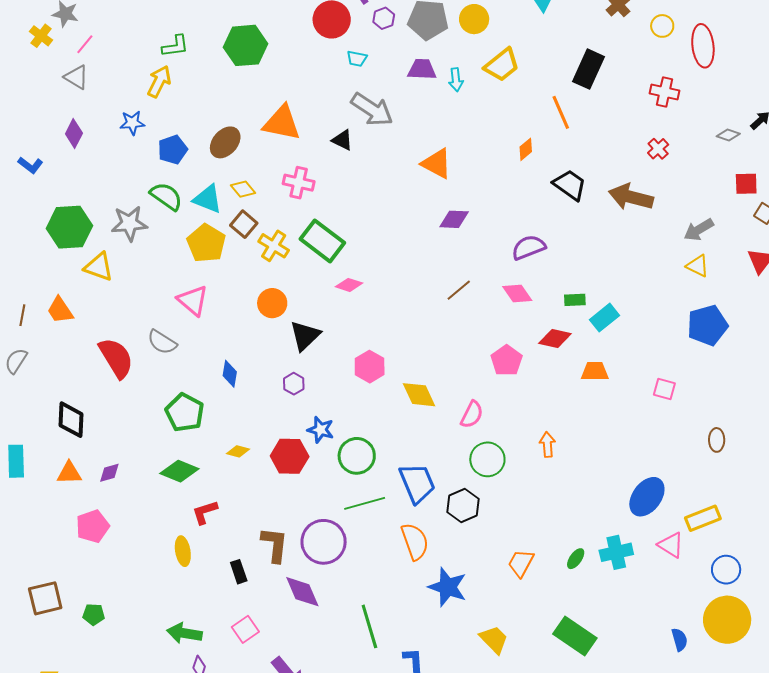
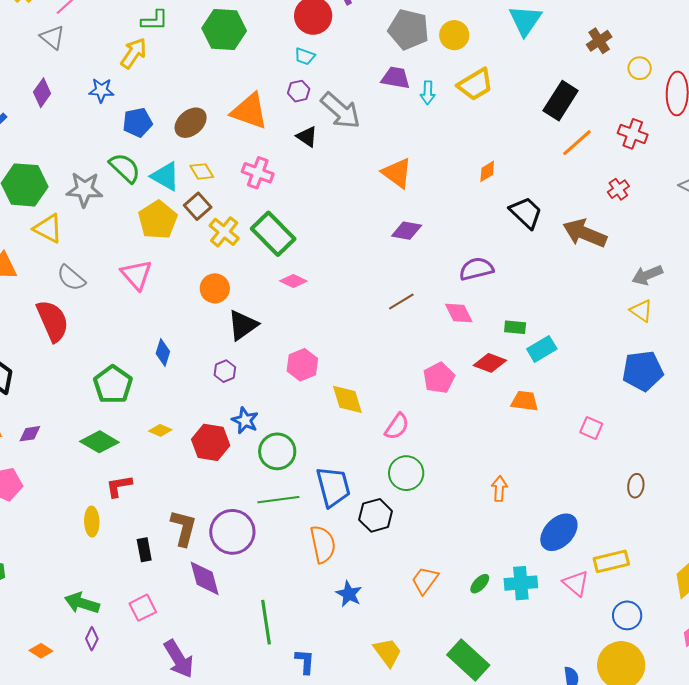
purple hexagon: (384, 18) -> (299, 91), moved
cyan trapezoid: (357, 59) -> (305, 56), moved
orange line: (561, 112) -> (577, 143), moved, turned 64
gray semicircle: (162, 342) -> (71, 278), moved
orange arrow: (547, 445) -> (499, 489), moved
blue star: (448, 587) -> (349, 594), size x0.7

